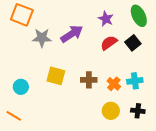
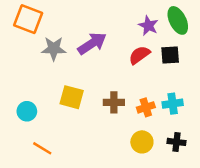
purple star: (106, 19) -> (148, 26), moved
black square: (133, 43) -> (170, 55), turned 35
orange cross: (114, 84) -> (146, 107), turned 32
orange line: (14, 116) -> (42, 148), moved

